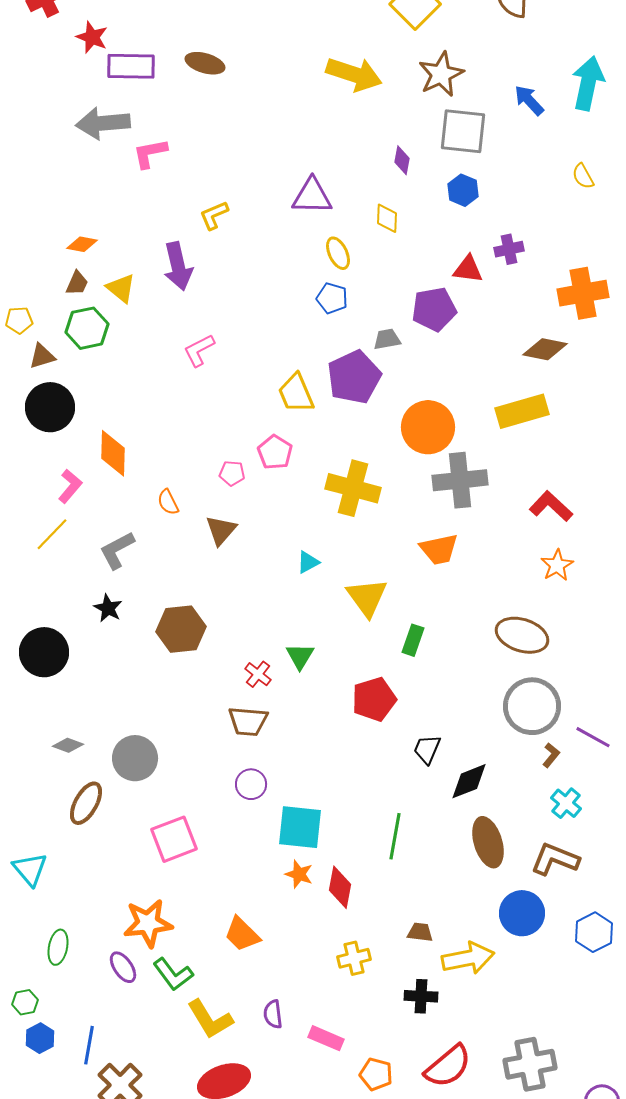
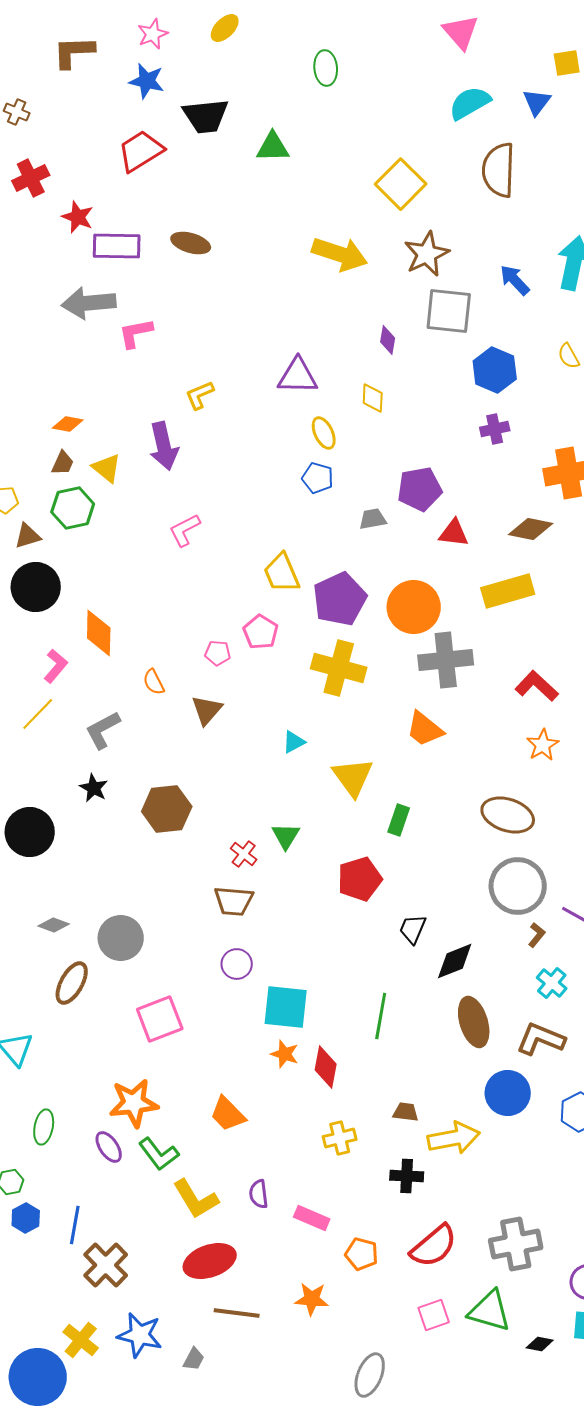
blue hexagon: (463, 190) -> (495, 370), moved, size x1.4
red triangle: (468, 269) -> (454, 533), moved
purple pentagon: (354, 377) -> (340, 599), moved
orange trapezoid: (439, 549) -> (425, 729), turned 51

